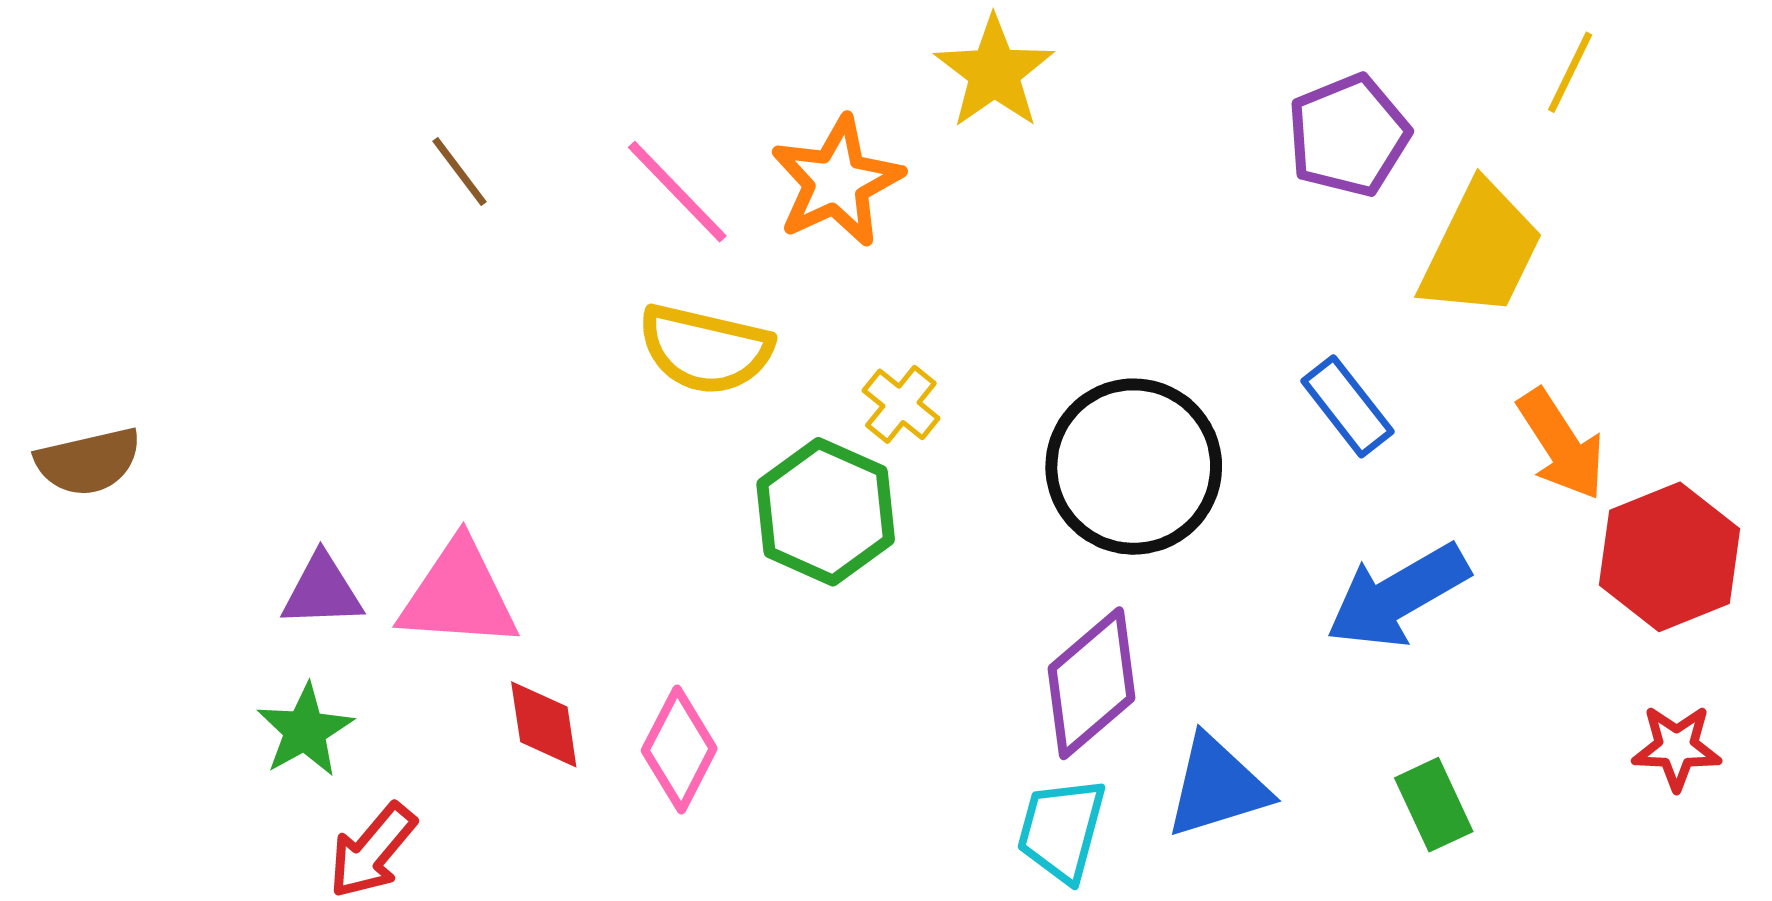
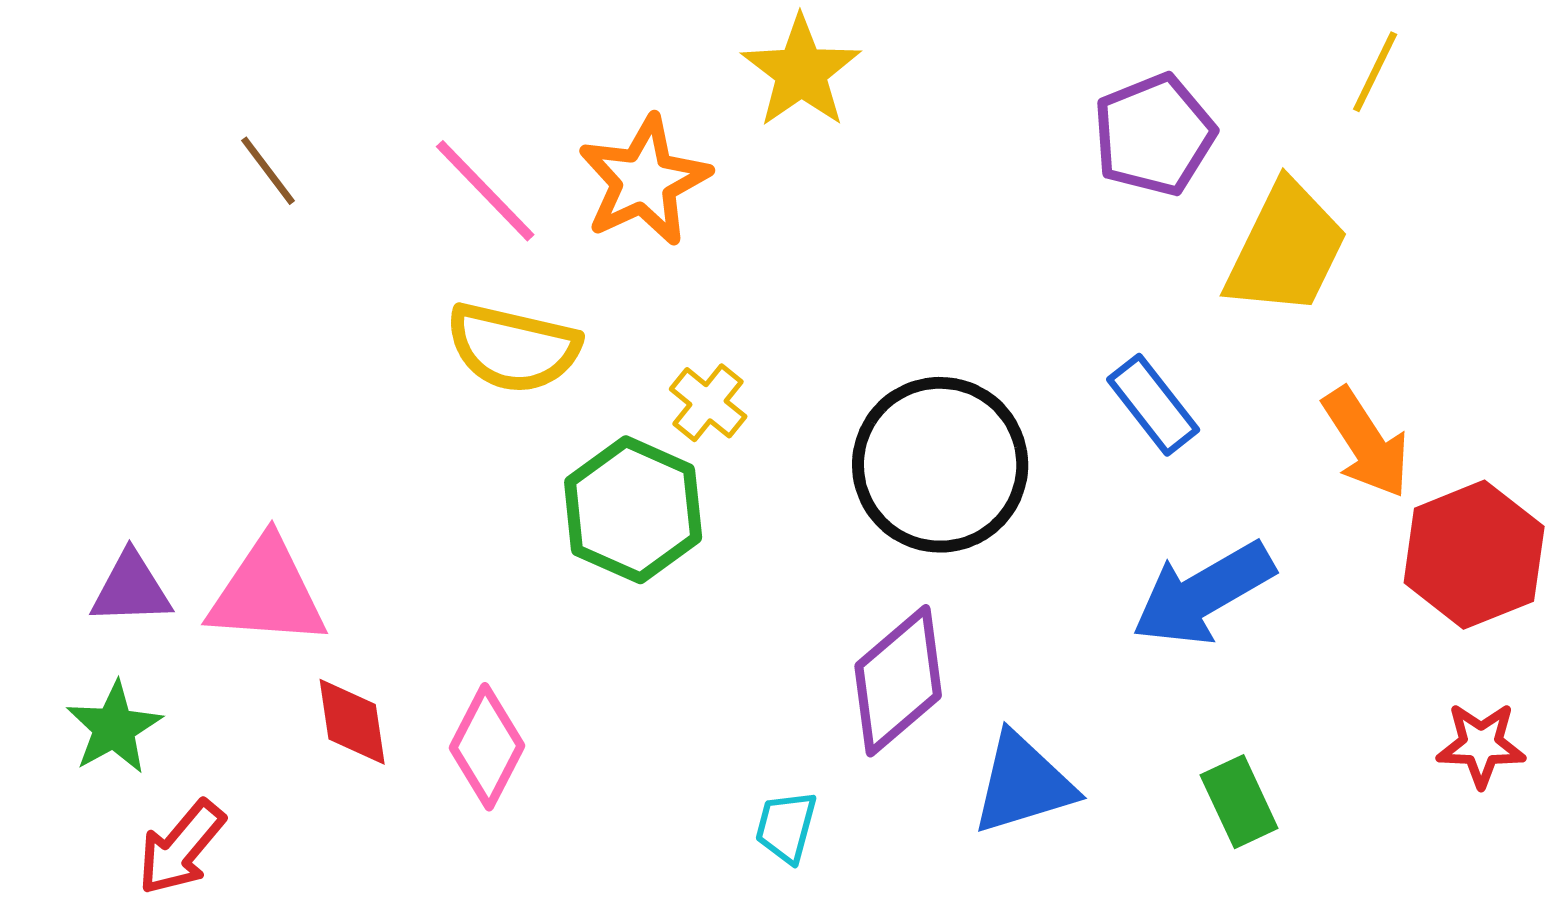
cyan trapezoid: (1061, 830) -> (786, 827), moved, size x0.7

